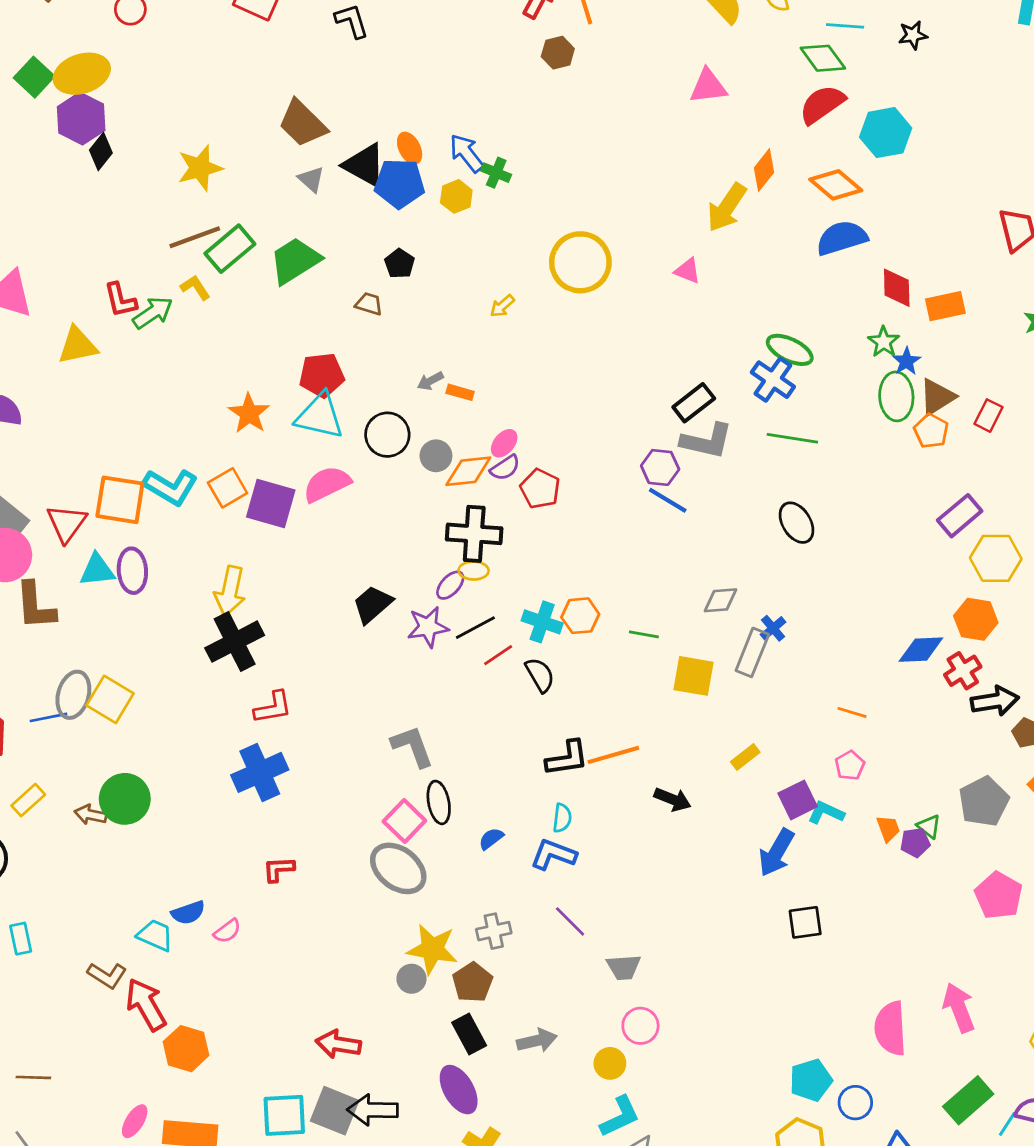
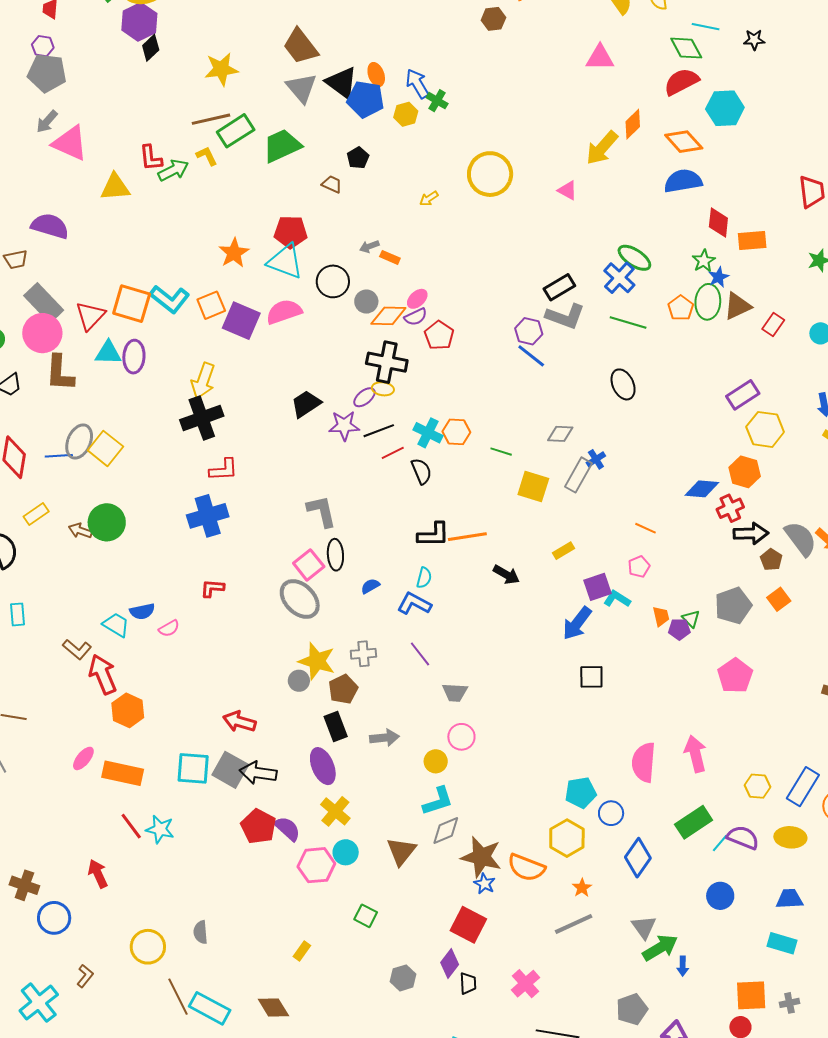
gray triangle: (311, 179) -> (301, 88), size x1.6
orange pentagon: (931, 431) -> (681, 308), moved

